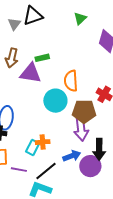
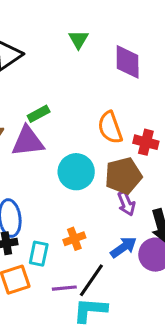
orange semicircle: (71, 81) -> (110, 128), moved
purple arrow: (81, 129) -> (126, 203), size x0.7
cyan rectangle: (33, 147) -> (39, 254), moved
purple line: (19, 170) -> (64, 288), moved

